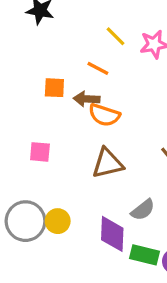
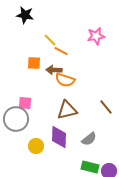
yellow line: (116, 36) -> (50, 40), moved
gray circle: (25, 221) -> (16, 119), moved
purple diamond: (112, 234) -> (59, 137), moved

